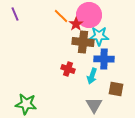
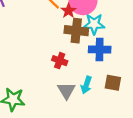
cyan arrow: (92, 76) -> (86, 85), moved
gray triangle: (94, 105) -> (66, 91), moved

